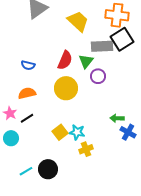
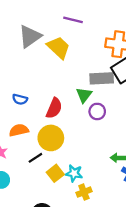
yellow trapezoid: (78, 21) -> (59, 47), moved
red semicircle: (65, 60) -> (54, 108), moved
yellow circle: (66, 88) -> (51, 138), moved
black line: (27, 118) -> (35, 158), moved

